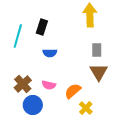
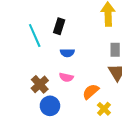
cyan line: (18, 36) -> (35, 36), turned -40
pink semicircle: (49, 85) -> (66, 77), moved

